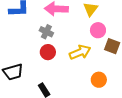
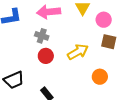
pink circle: (98, 30) -> (104, 20), moved

